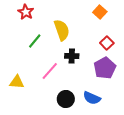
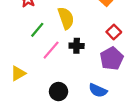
pink line: (50, 71) -> (51, 50), moved
yellow triangle: (17, 82) -> (18, 73), turned -35
black circle: (66, 99) -> (59, 92), moved

